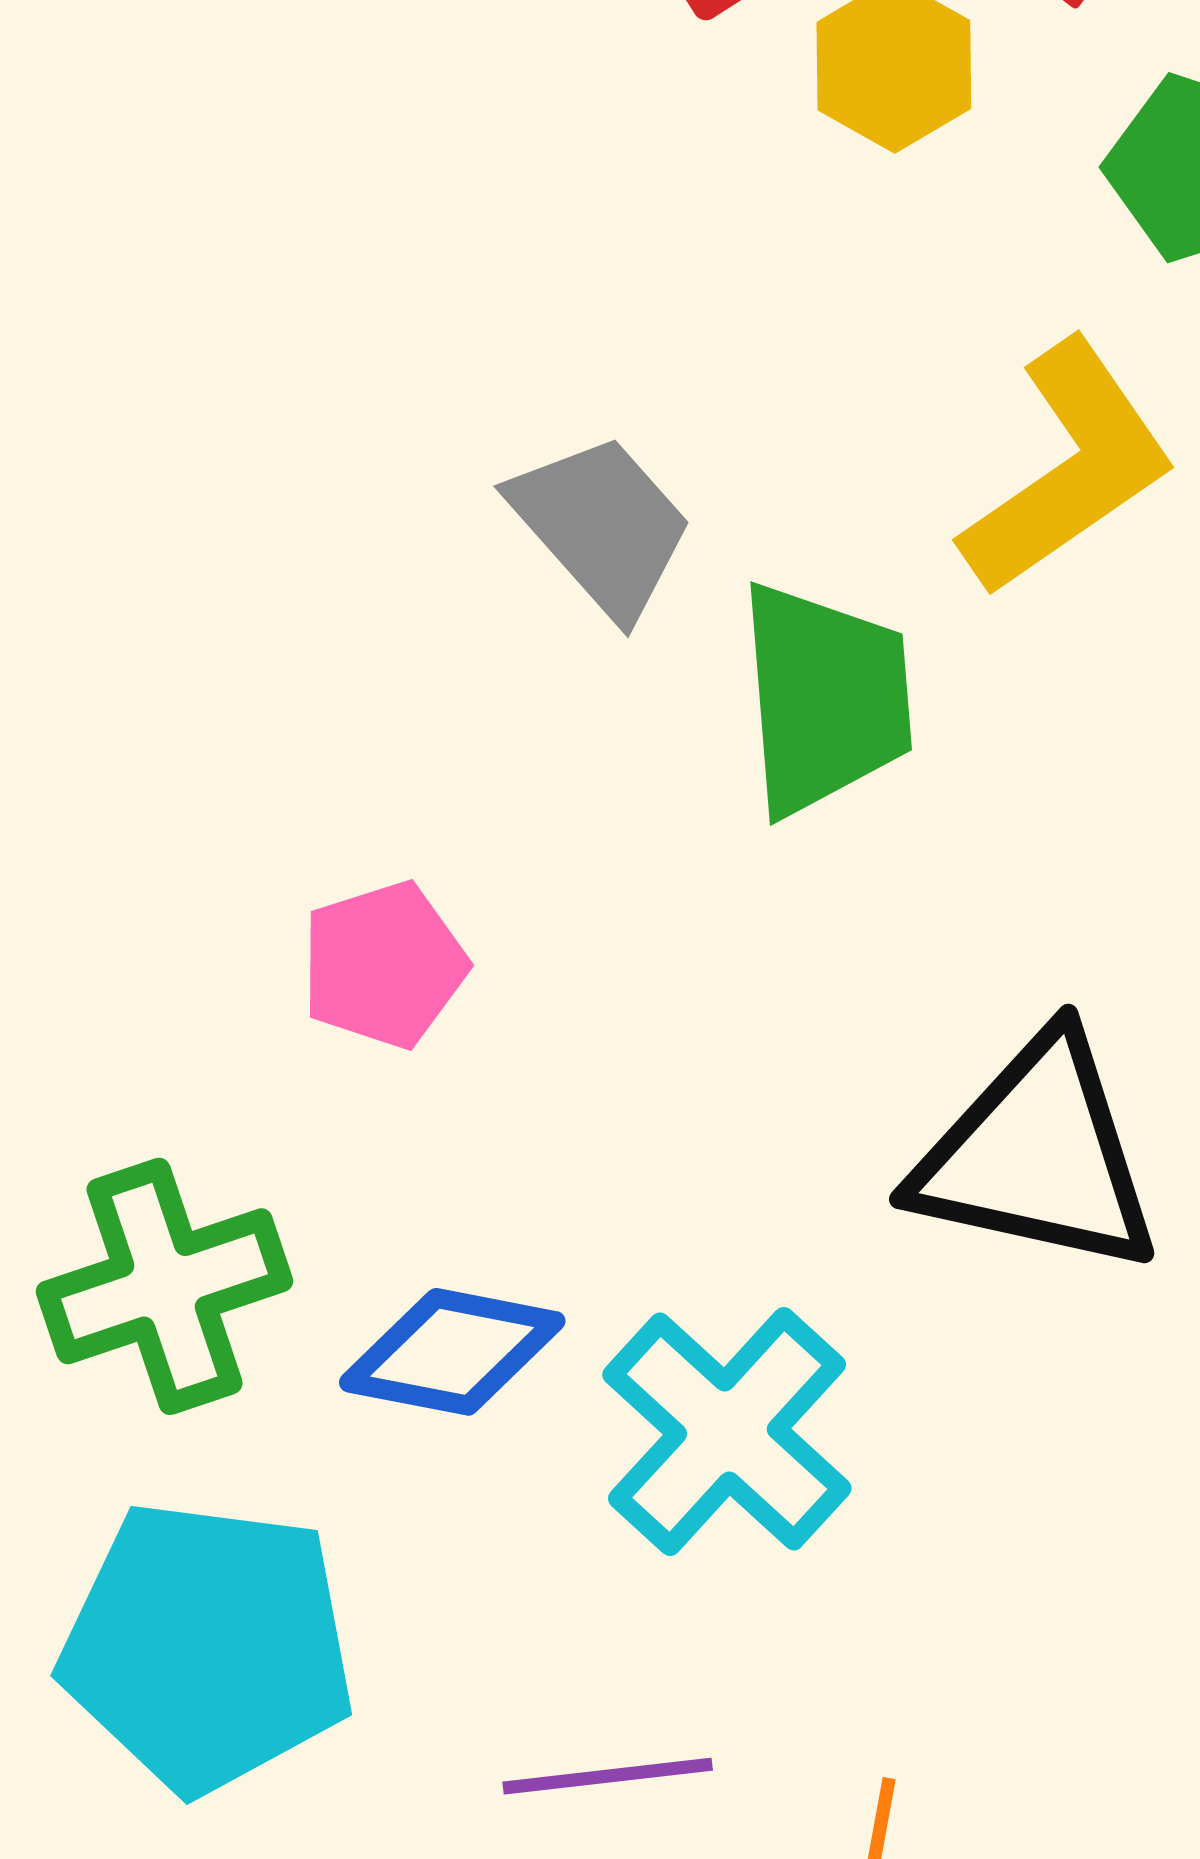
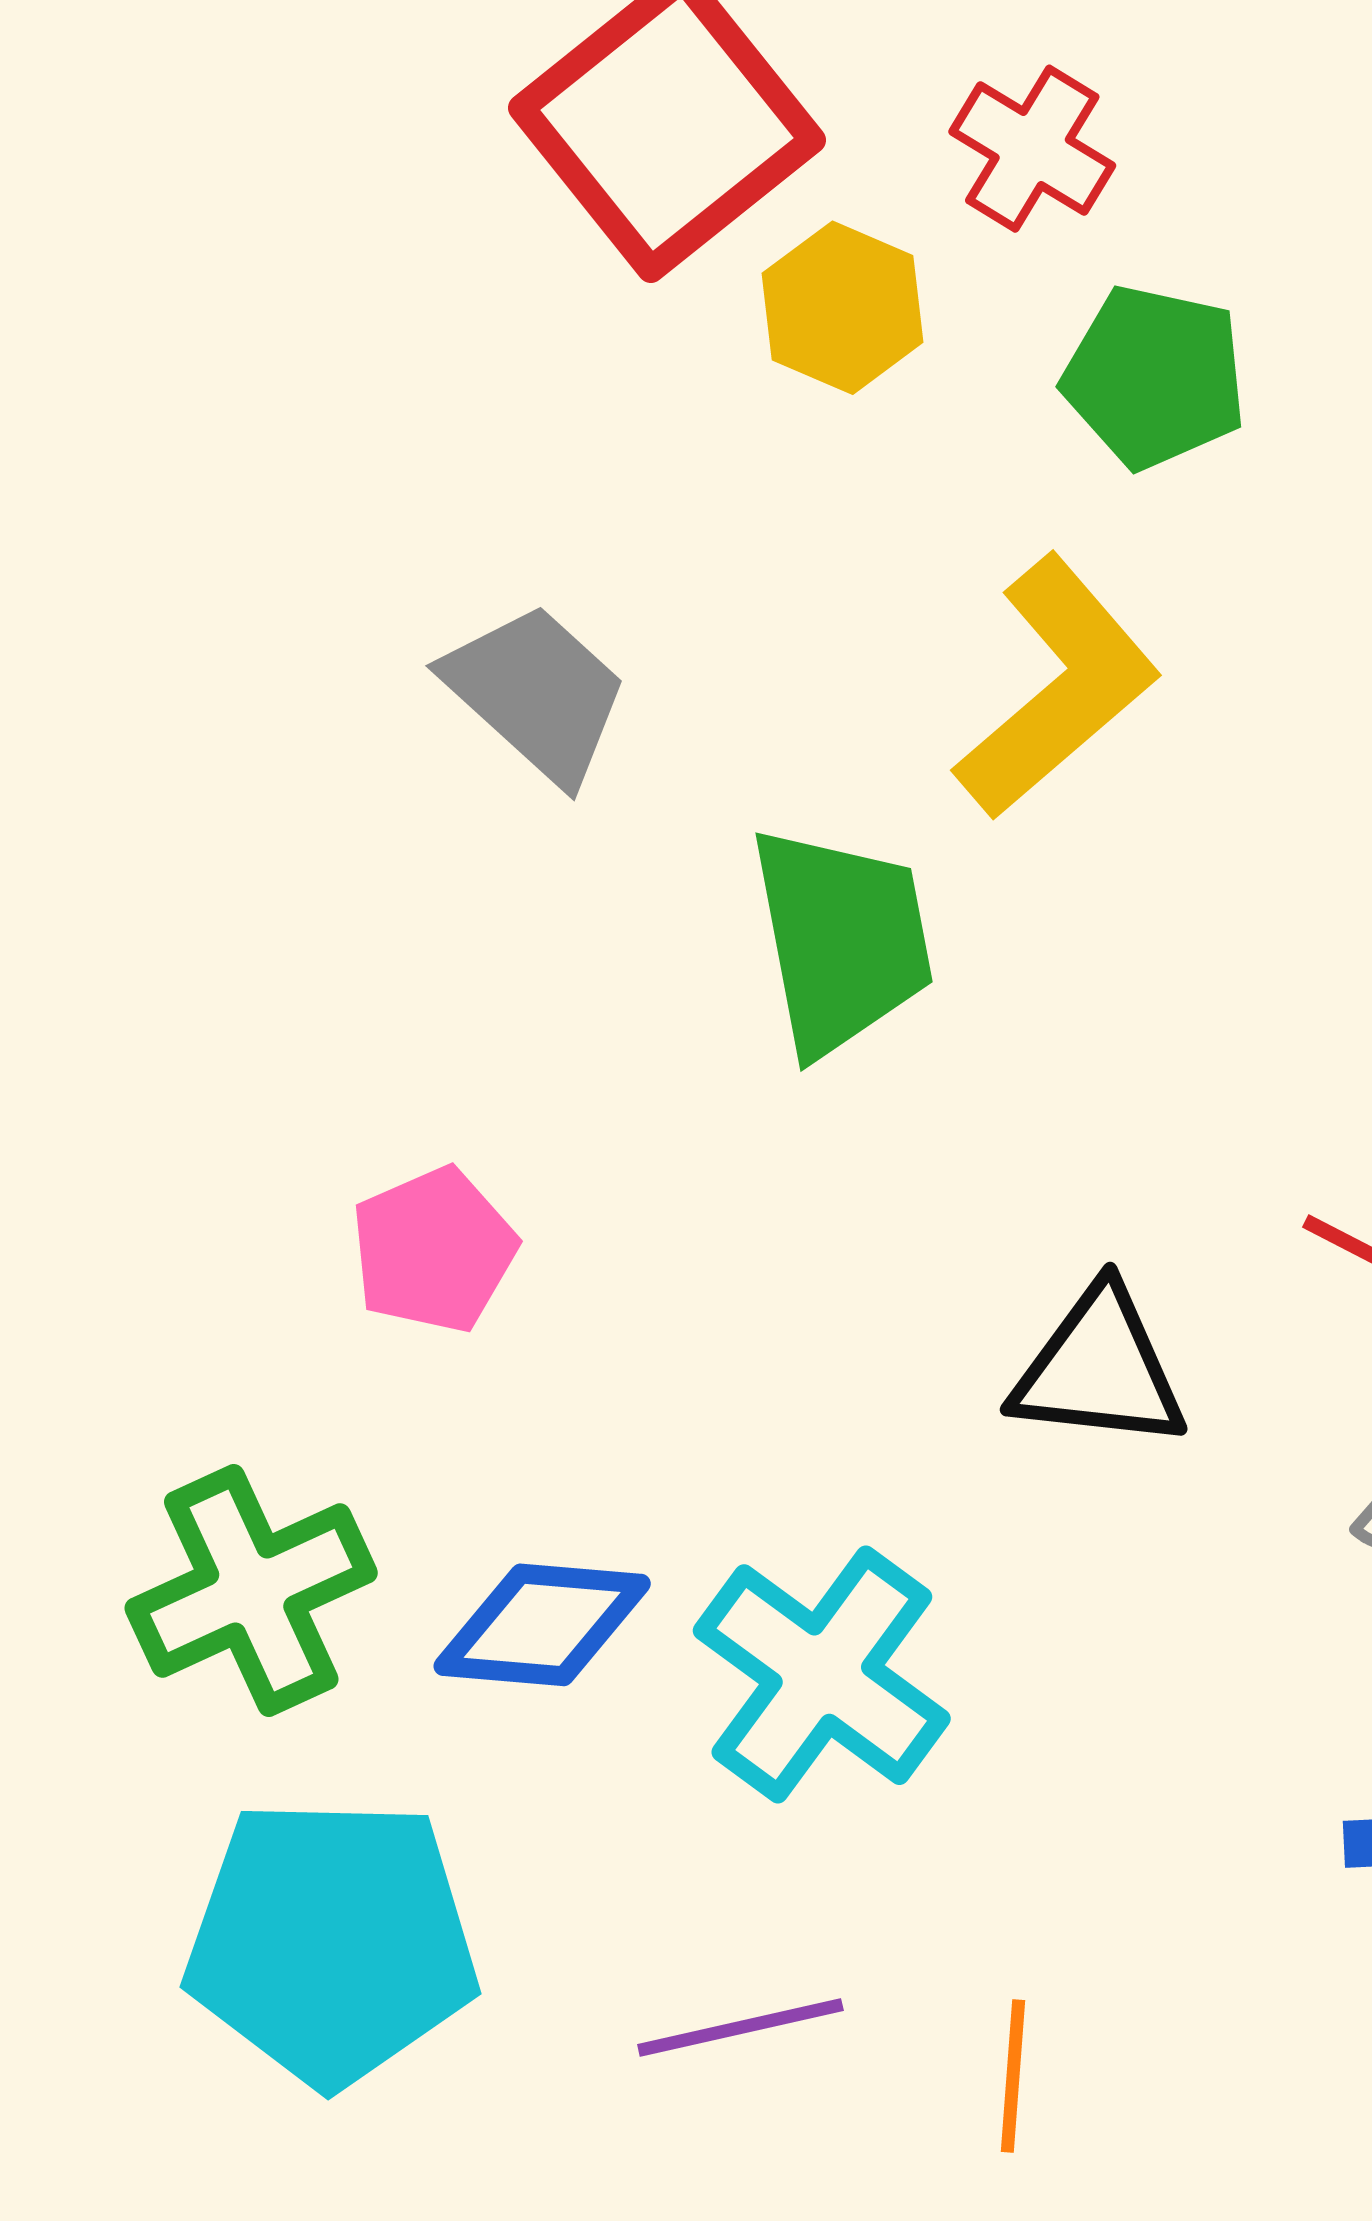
gray trapezoid: (602, 526) -> (536, 693), moved
black triangle: (1037, 1155) -> (1099, 1369), size x0.7

